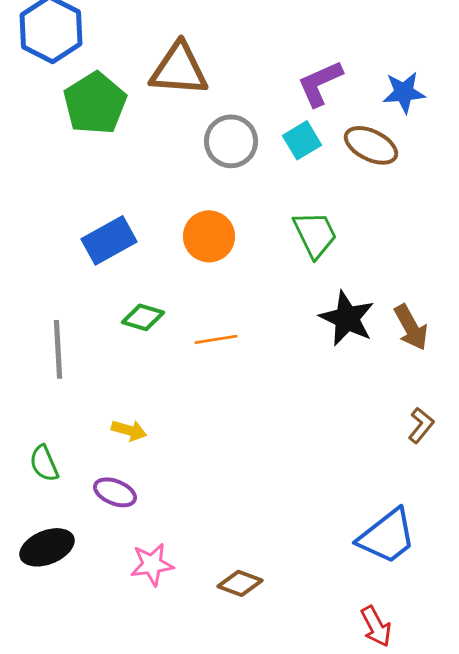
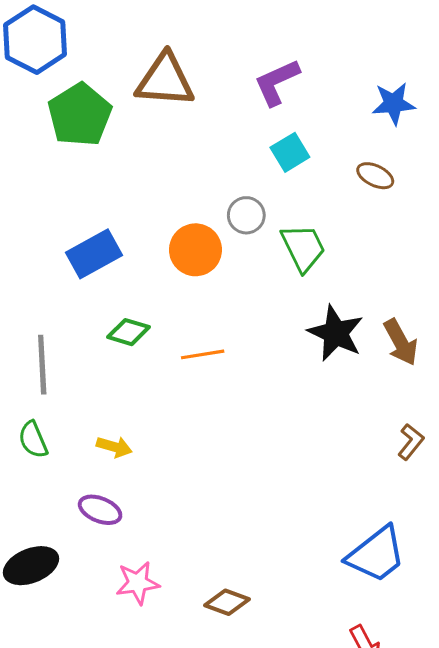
purple L-shape: (320, 83) -> (277, 82), moved
gray circle: (231, 141) -> (246, 215), moved, size x0.7
brown ellipse: (371, 145) -> (375, 176), moved, size x0.7
green semicircle: (44, 463) -> (33, 440), moved

